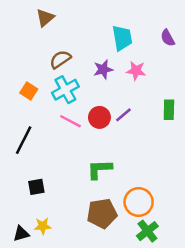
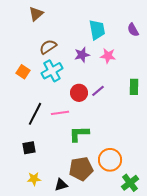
pink line: (70, 121) -> (60, 113), moved, turned -36
black line: (24, 140) -> (35, 114), moved
green cross: (147, 231) -> (130, 183), moved
black triangle: (21, 234) -> (61, 185), moved

